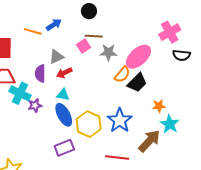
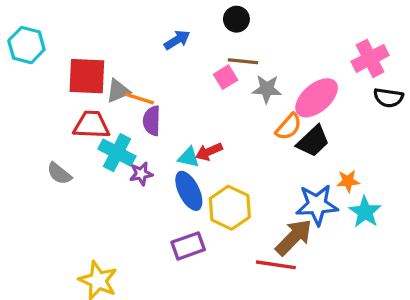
orange line: (33, 31) -> (139, 98), moved
gray triangle: (56, 57) -> (118, 91), moved
red arrow: (64, 73) -> (209, 152), moved
blue star: (120, 120) -> (317, 205), moved, turned 30
brown arrow: (149, 141) -> (294, 237), moved

